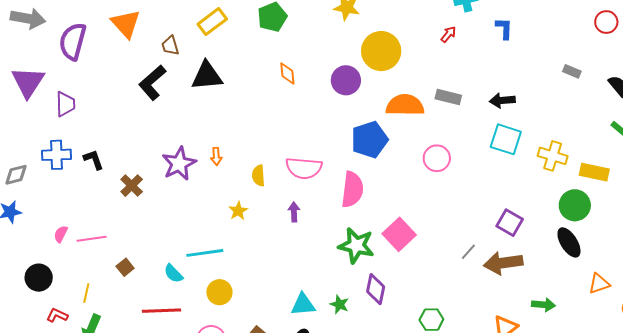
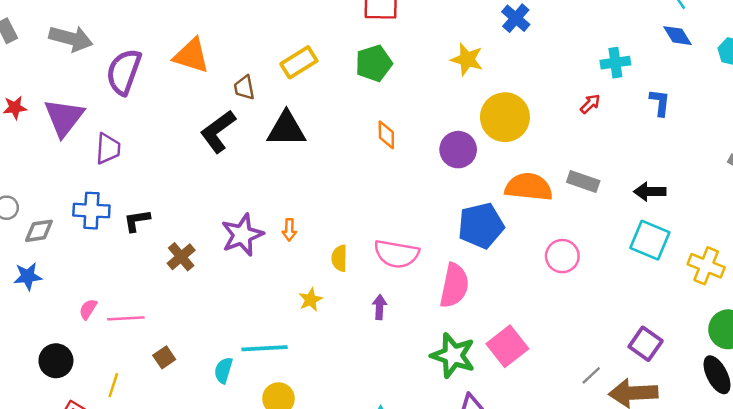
orange triangle: (126, 24) -> (191, 56), turned -36
black L-shape: (94, 160) -> (137, 221), turned -85
cyan semicircle: (173, 274) -> (223, 370), turned 55

